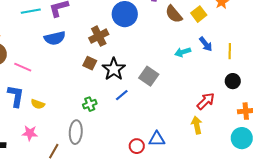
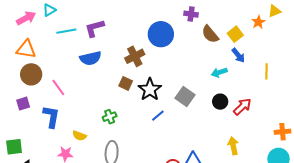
blue arrow: (206, 44) -> (238, 55), moved
pink line: (23, 67) -> (58, 87), turned 30
black circle: (233, 81) -> (220, 102), moved
red arrow: (206, 101) -> (242, 107), moved
yellow semicircle: (38, 104) -> (79, 136), moved
green cross: (90, 104) -> (110, 117), moved

